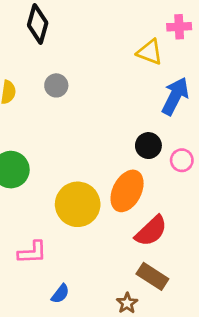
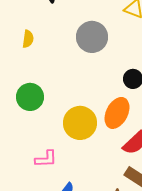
gray circle: (56, 85) -> (92, 37), moved, size x1.8

